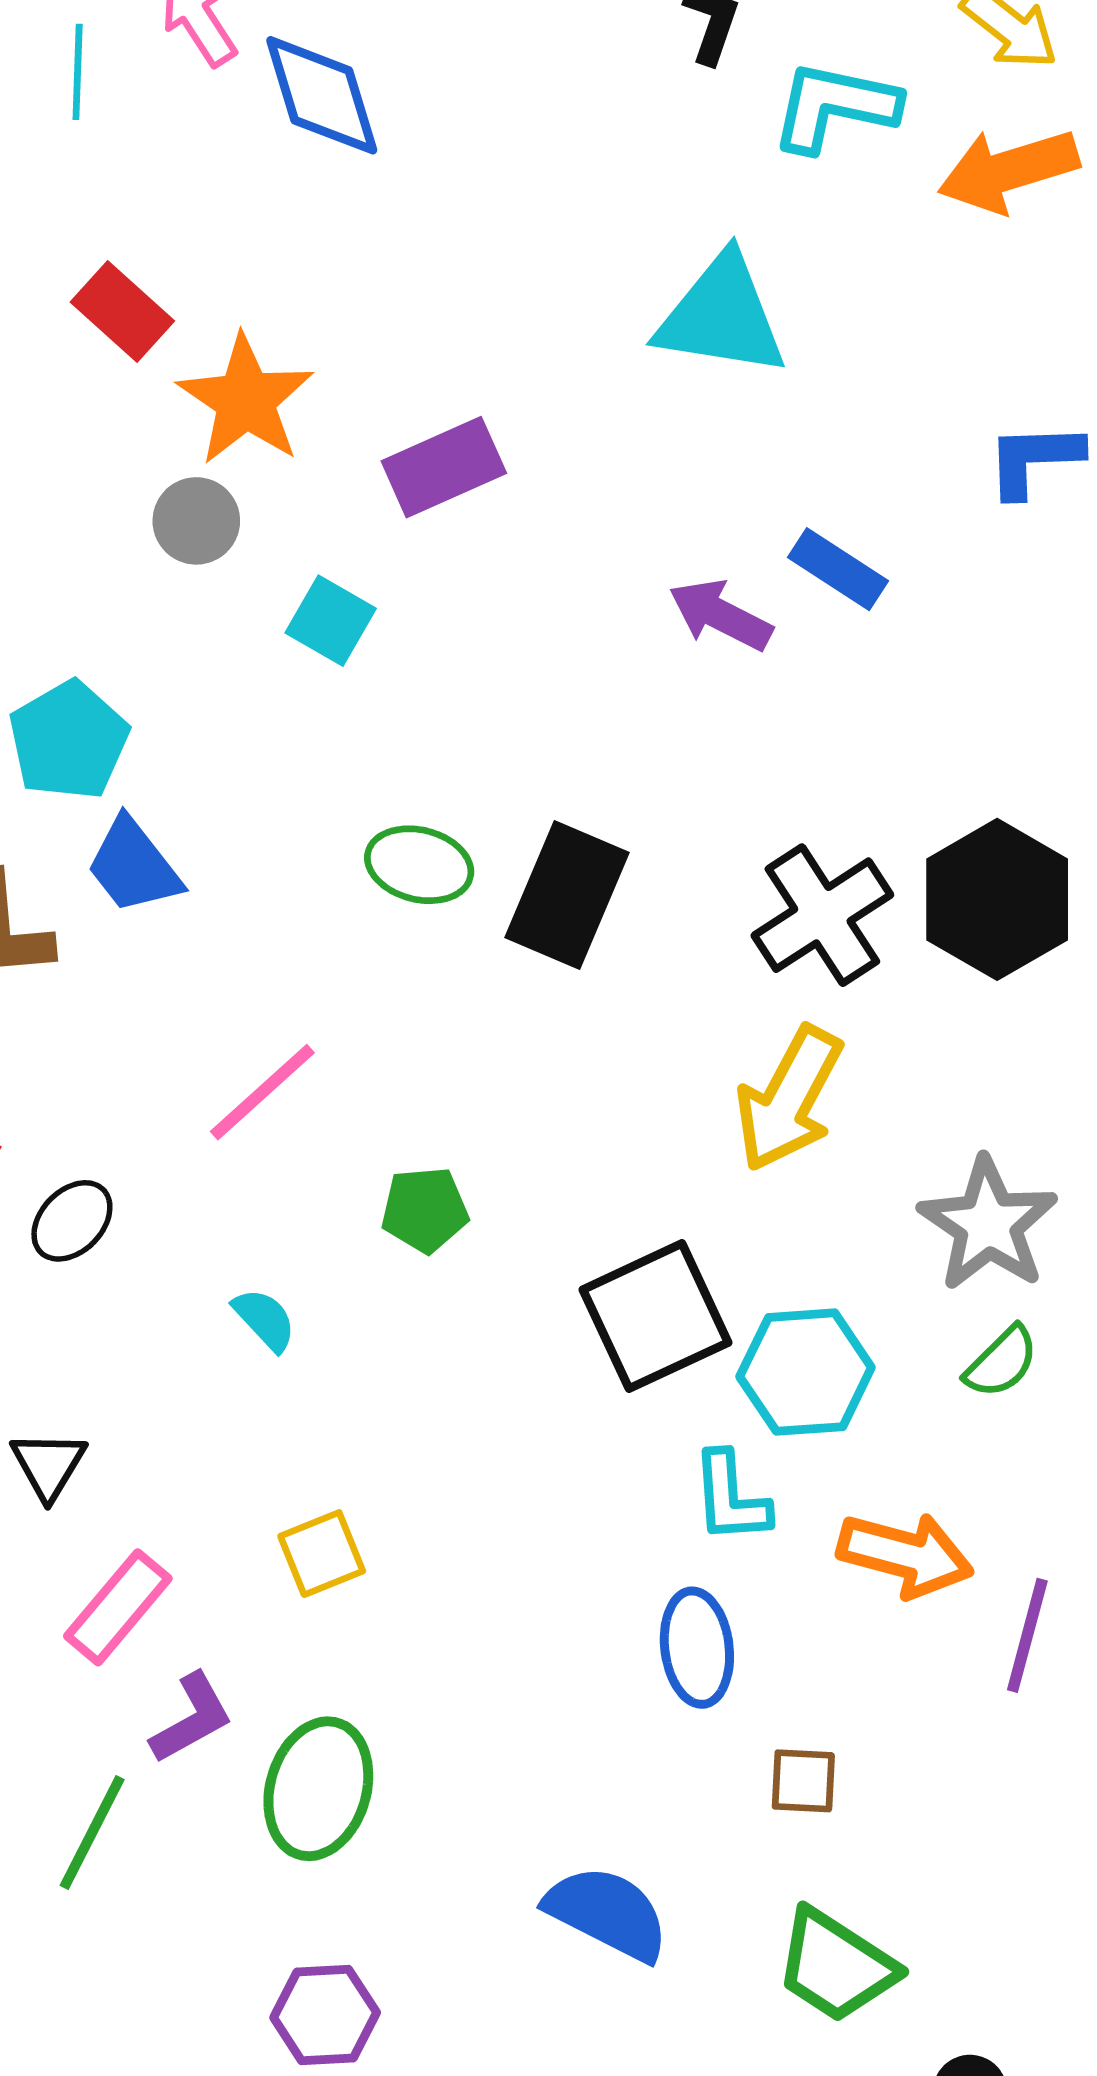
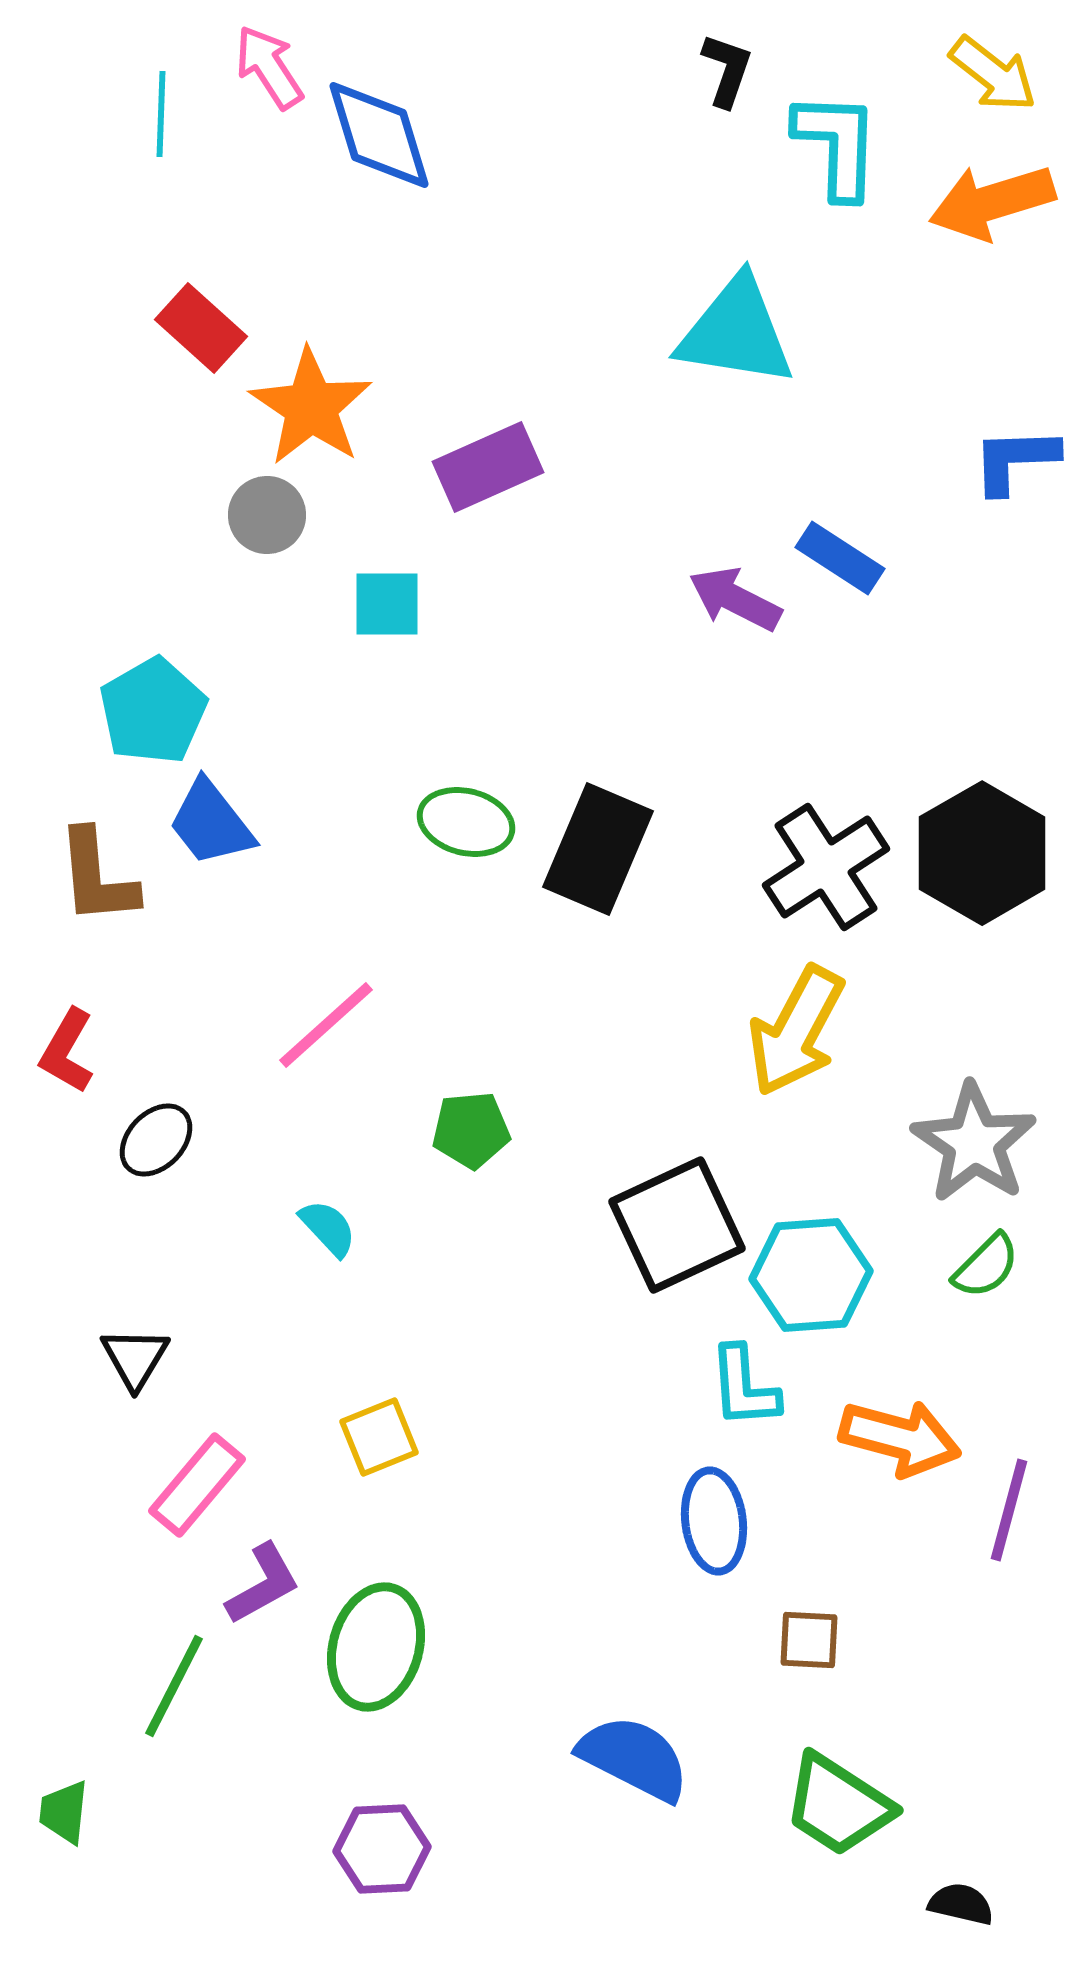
cyan L-shape: (835, 107) -> (837, 145), turned 80
cyan square: (331, 621) -> (387, 604), turned -30

